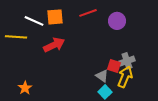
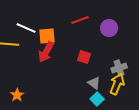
orange square: (55, 17) -> (47, 36), moved
red arrow: (54, 45) -> (46, 52), turned 145
red square: (114, 66) -> (84, 57), moved

